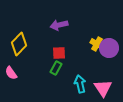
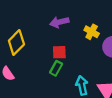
yellow cross: (97, 44) -> (92, 32), moved

